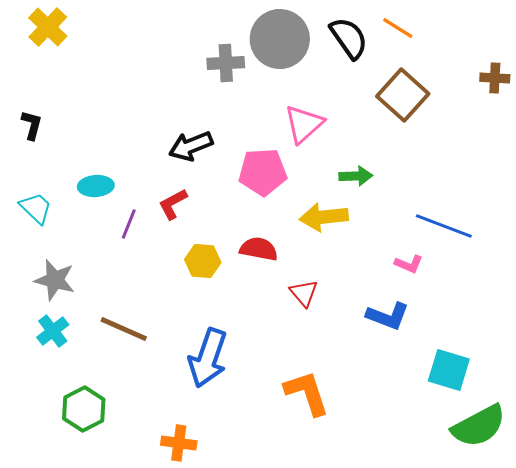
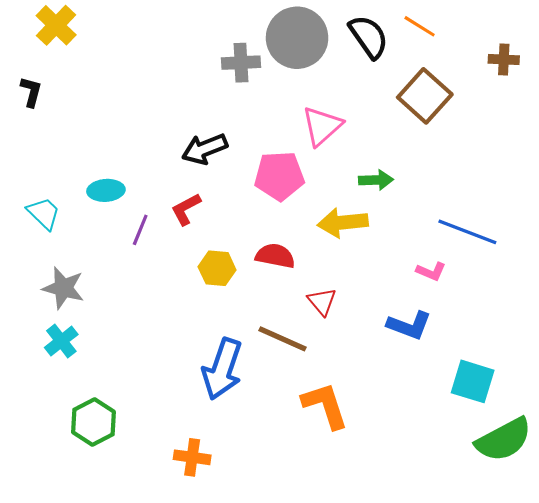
brown cross: (495, 78) -> (504, 60), moved
black L-shape: (32, 125) -> (31, 92), moved
brown line: (124, 329) -> (283, 339), moved

